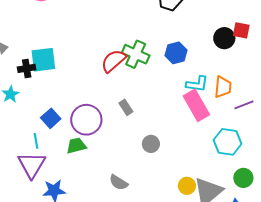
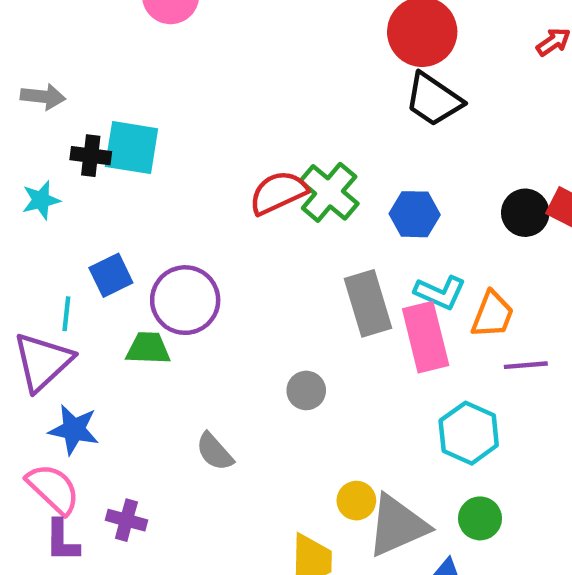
gray rectangle: (126, 107) -> (368, 303), moved, size x1.8

